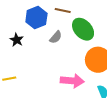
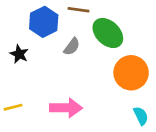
pink arrow: (72, 81) -> (66, 108), moved

